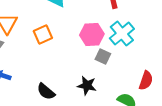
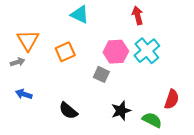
gray square: (103, 57) -> (101, 74), moved
black star: (87, 86) -> (121, 111), moved, turned -30

